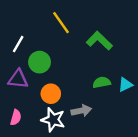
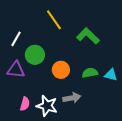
cyan triangle: (125, 85) -> (111, 75), turned 40
orange circle: (51, 94) -> (61, 70), moved
pink semicircle: (16, 117) -> (25, 104), moved

